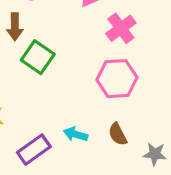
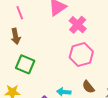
green square: (38, 57) -> (25, 64), moved

